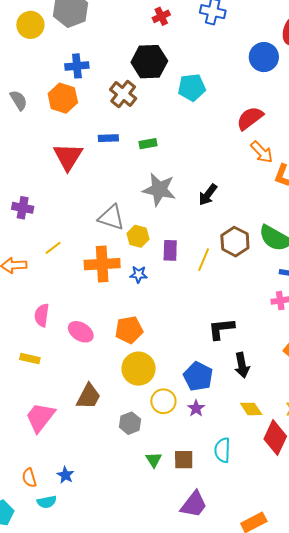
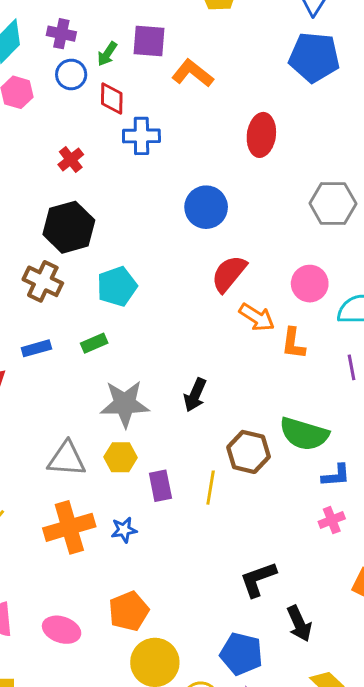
blue circle: (264, 57) -> (206, 207), moved
cyan pentagon: (192, 87) -> (117, 287), moved
yellow hexagon: (138, 236) -> (121, 457), moved

